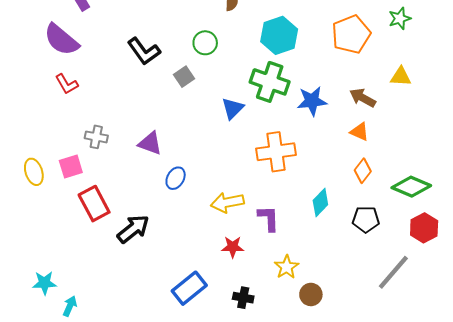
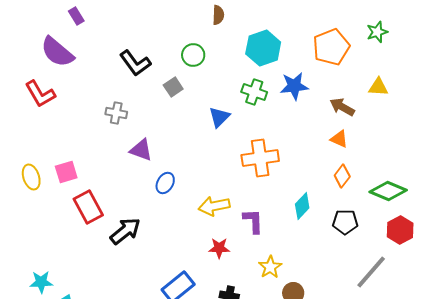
green cross: (270, 82) -> (254, 92), size x0.7
red L-shape: (67, 84) -> (40, 94), moved, size x1.4
blue star: (312, 101) -> (294, 86), moved
gray cross: (96, 137) -> (116, 113), moved

